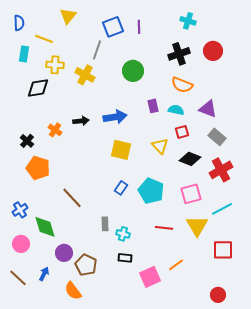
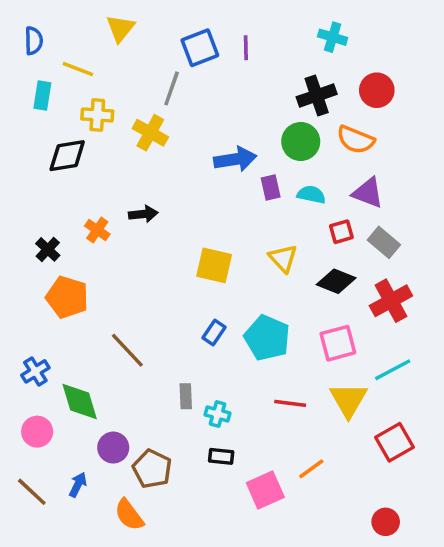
green circle: (133, 71) -> (301, 142), moved
orange semicircle: (182, 85) -> (356, 140), moved
blue arrow: (115, 117) -> (235, 159), moved
red square: (182, 132) -> (341, 232), moved
red square: (223, 250) -> (394, 442), turned -30

